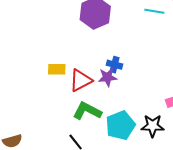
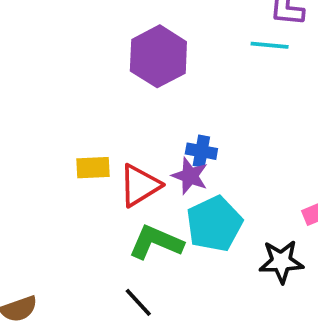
purple star: (108, 77) -> (190, 176), turned 30
cyan pentagon: (120, 125) -> (214, 224), moved

